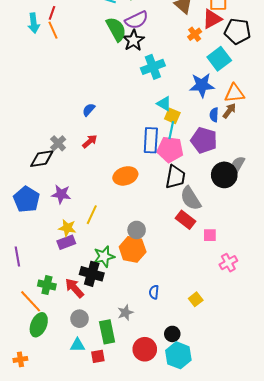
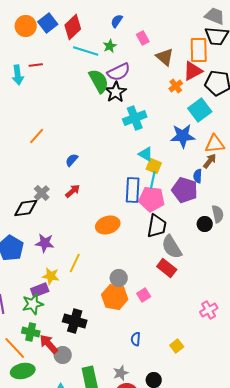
red line: (52, 13) -> (36, 65), turned 64
orange line: (53, 30) -> (37, 136), moved, turned 66
blue semicircle: (214, 115) -> (198, 176), moved
gray semicircle: (237, 165) -> (218, 214), turned 138
black circle: (224, 175) -> (205, 224), size x0.6
pink square: (210, 235) -> (144, 295), moved, turned -32
purple rectangle: (66, 242) -> (40, 290), moved
green star: (104, 256) -> (33, 304), moved
red arrow: (74, 288) -> (49, 344), moved
gray star: (125, 313) -> (121, 373), moved
gray circle: (80, 319) -> (63, 355), moved
green ellipse: (39, 325) -> (23, 371), turned 55

